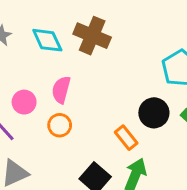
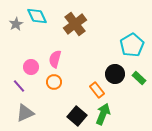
brown cross: (92, 36) -> (75, 24), turned 30
cyan diamond: (47, 40) -> (37, 16), moved

